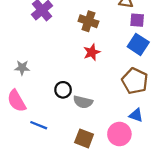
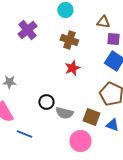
pink circle: (119, 134) -> (80, 141), moved
brown square: (84, 138) -> (91, 117), moved

